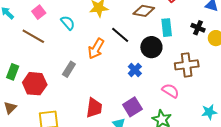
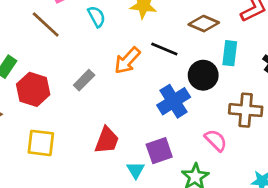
black line: (120, 35) -> (164, 49), turned -30
blue cross: (135, 70) -> (174, 101), size x1.6

